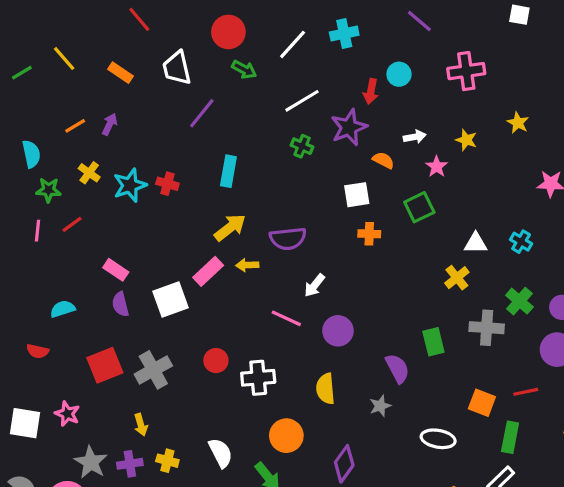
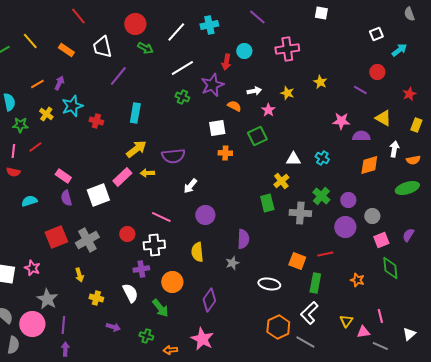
cyan star: (130, 185) -> (72, 106), moved
pink line: (286, 318) -> (161, 217), moved
green rectangle: (433, 342) -> (267, 203), moved
red semicircle: (38, 351) -> (13, 172), moved
purple semicircle: (397, 368) -> (243, 239), turned 30
purple cross: (130, 464) -> (141, 269), moved

